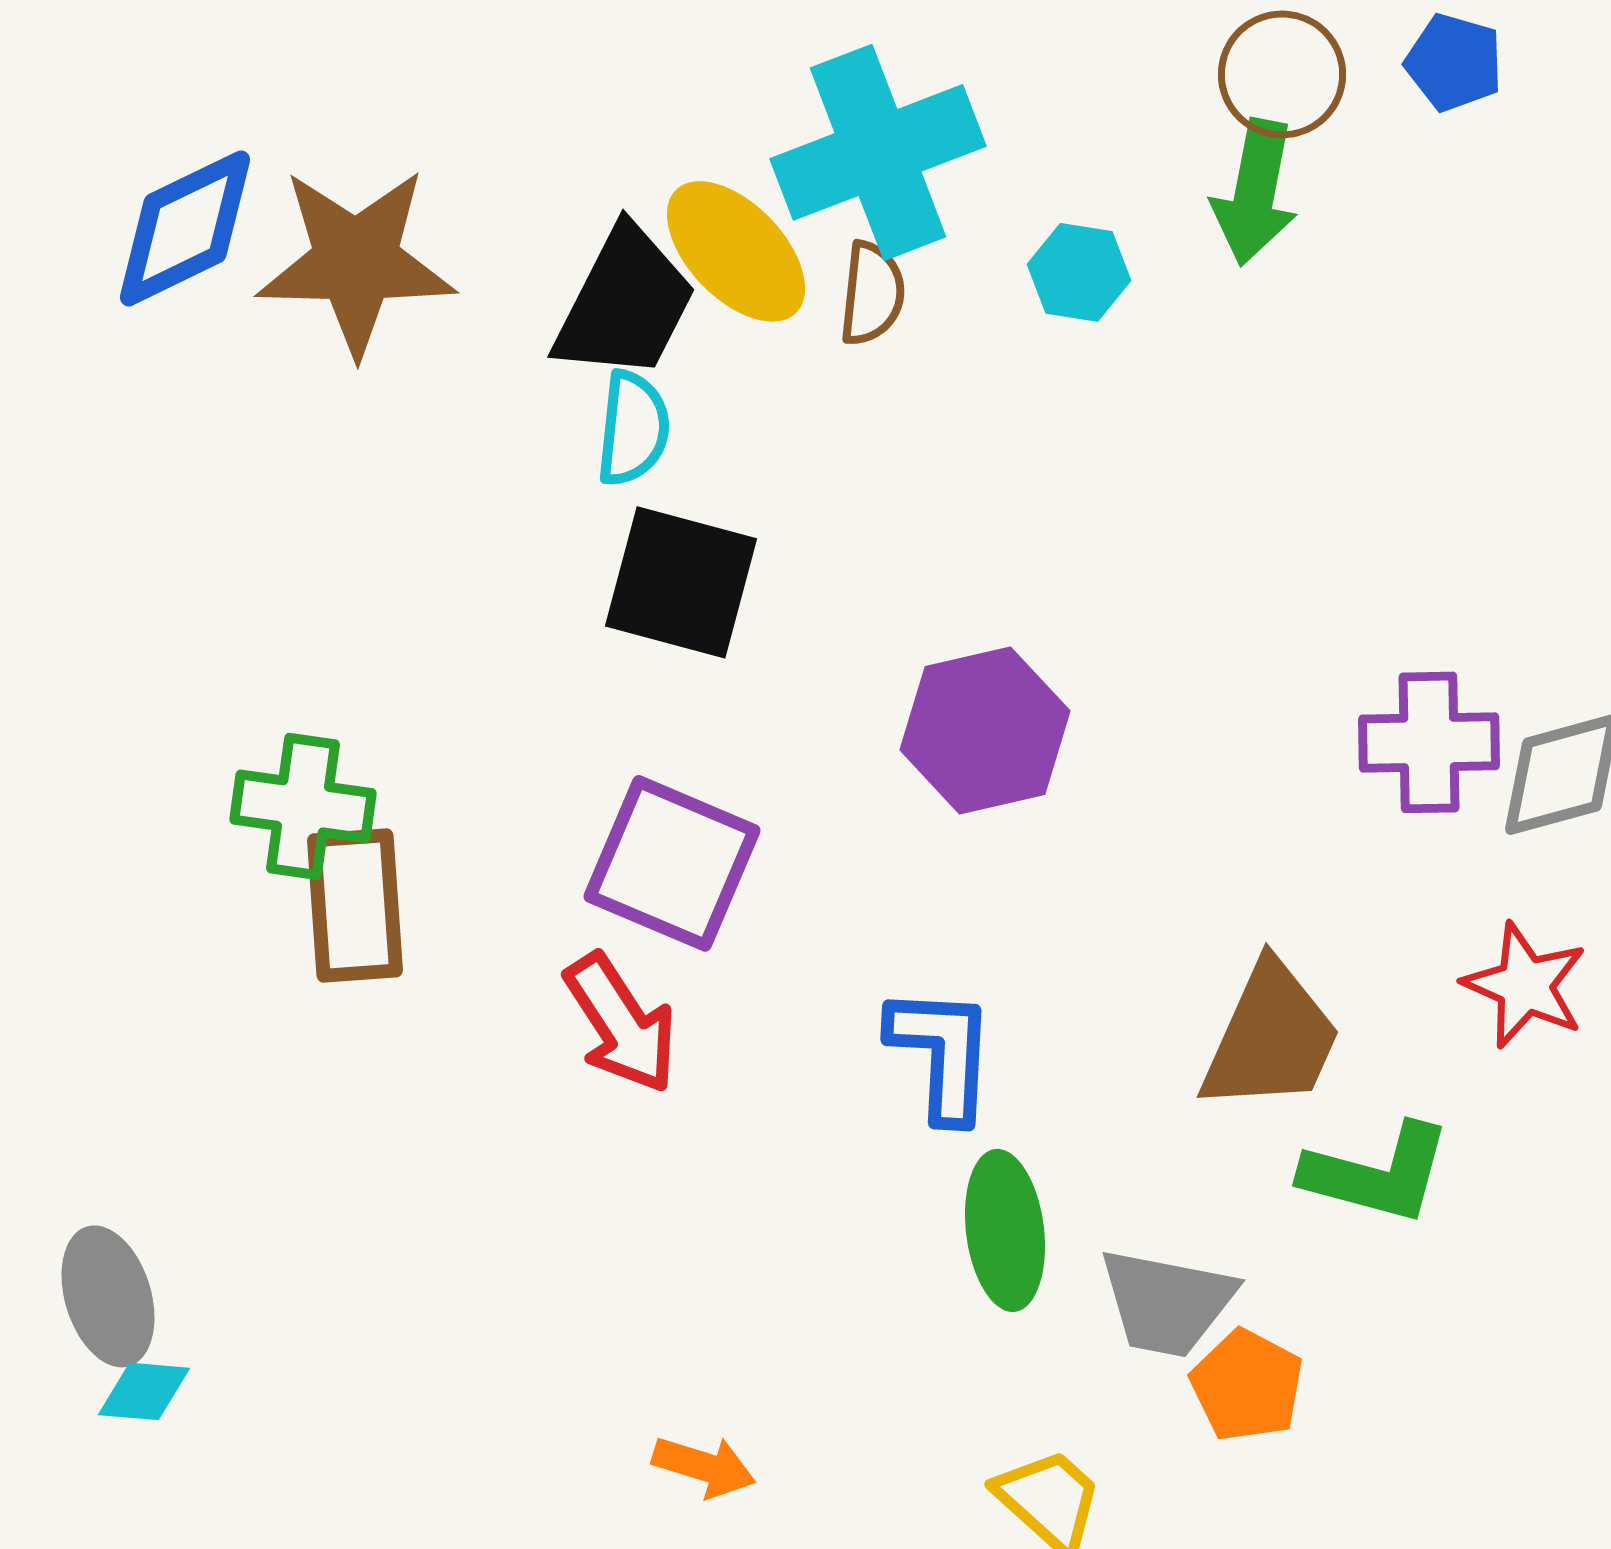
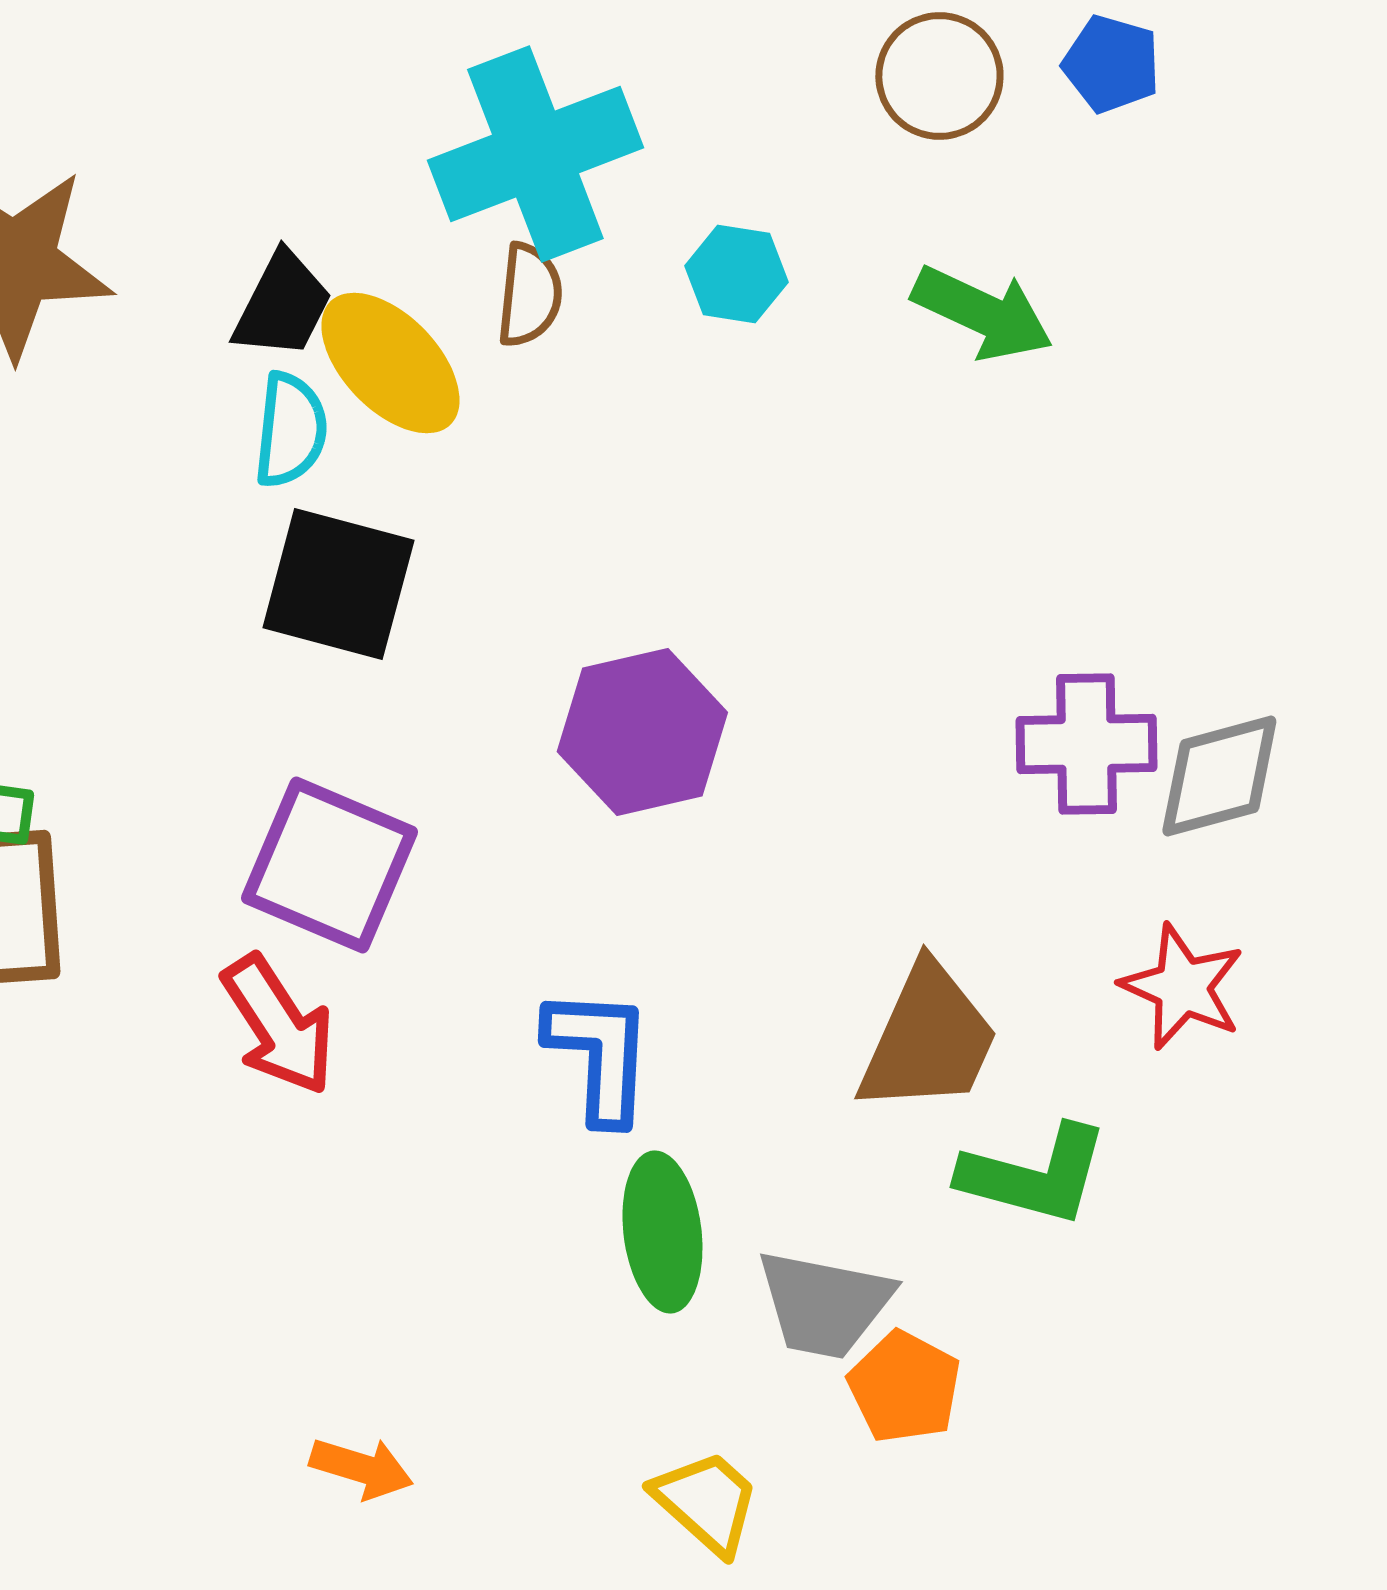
green arrow: (1255, 192) -> (982, 313), moved, turned -76
yellow ellipse: (736, 251) -> (390, 363), moved
black trapezoid: (625, 303) -> (282, 305), size x0.7

